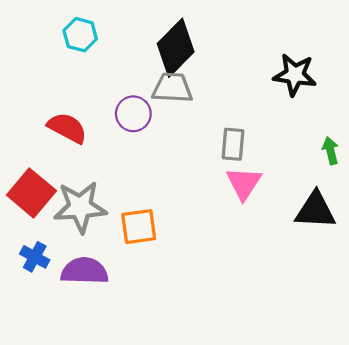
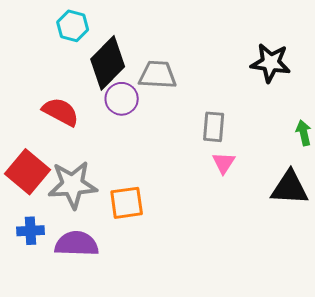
black diamond: (176, 48) -> (108, 63), moved
pink triangle: (244, 183) -> (224, 163), size x0.7
blue cross: (35, 257) -> (31, 231), turned -32

